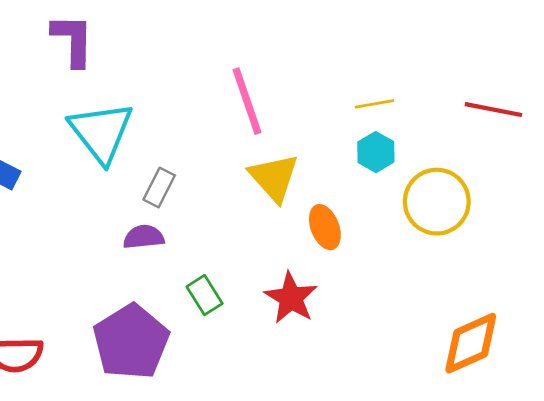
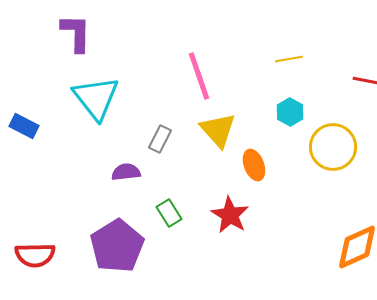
yellow line: (374, 104) -> (289, 59), moved
gray rectangle: (159, 187) -> (160, 139), moved

